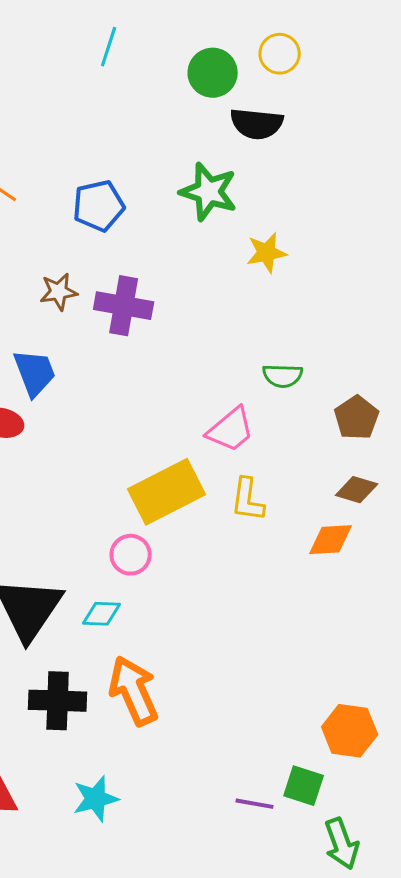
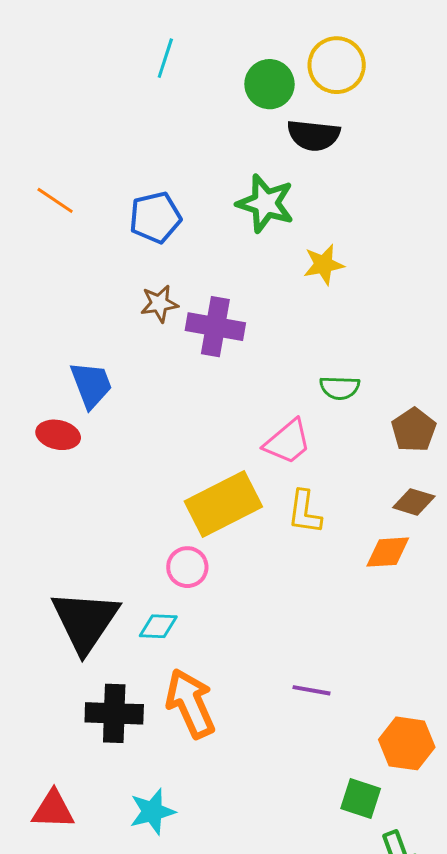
yellow circle: (280, 54) -> (337, 65), size x1.4
brown star: (59, 292) -> (159, 304), moved
purple cross: (124, 306) -> (215, 327), moved
purple line: (255, 804) -> (312, 690), moved

